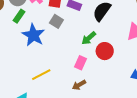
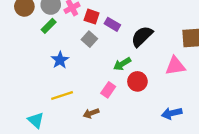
blue star: (33, 35) -> (60, 60), moved, size x0.7
brown arrow: (79, 85) -> (91, 113), moved

